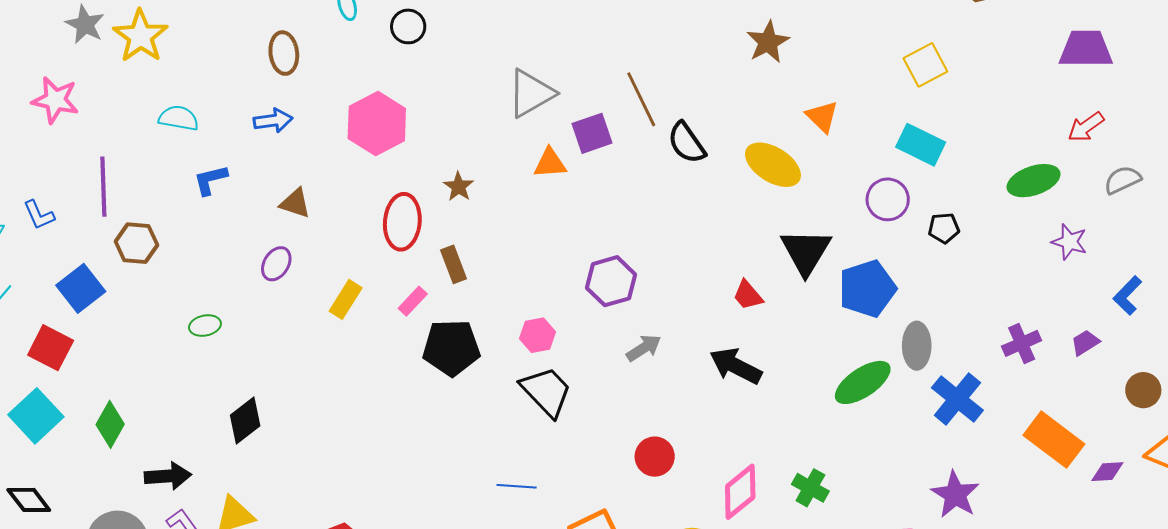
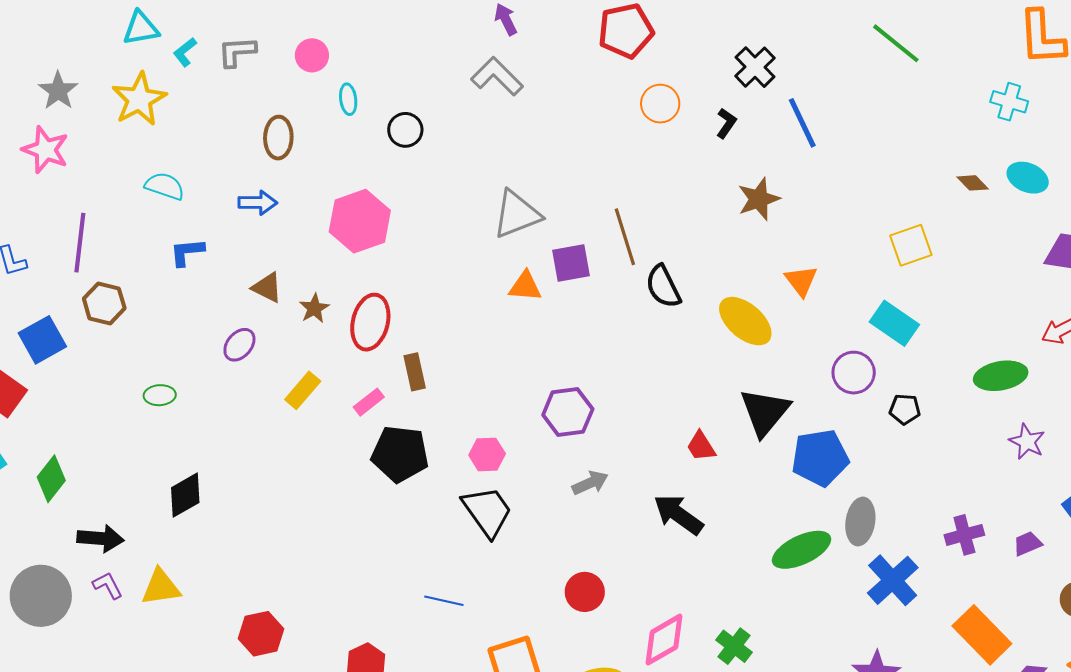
gray star: (85, 24) -> (58, 91), moved
brown star: (459, 187) -> (314, 308), moved

